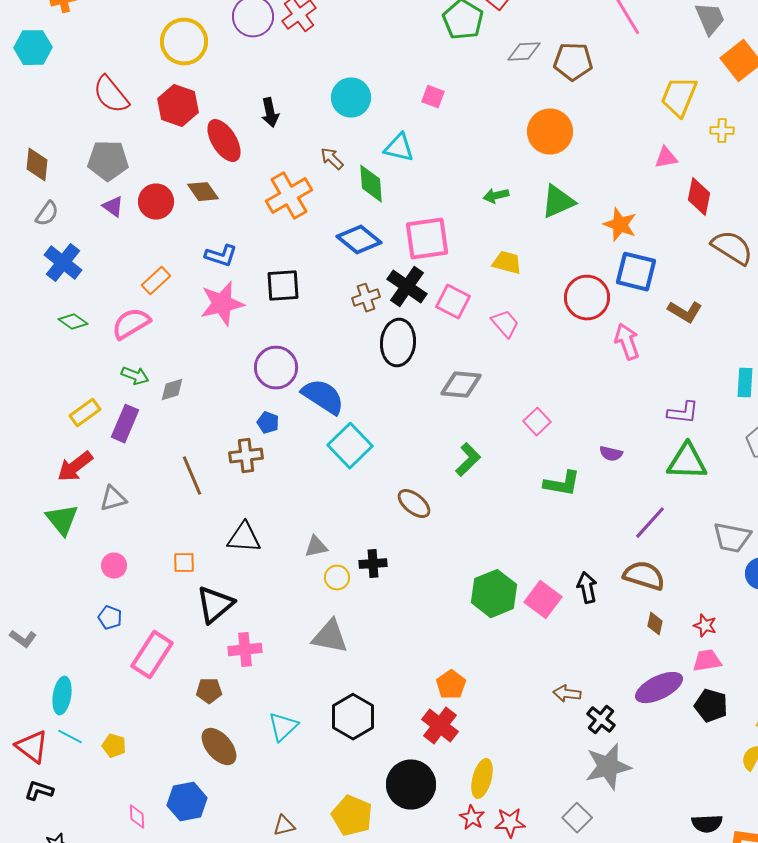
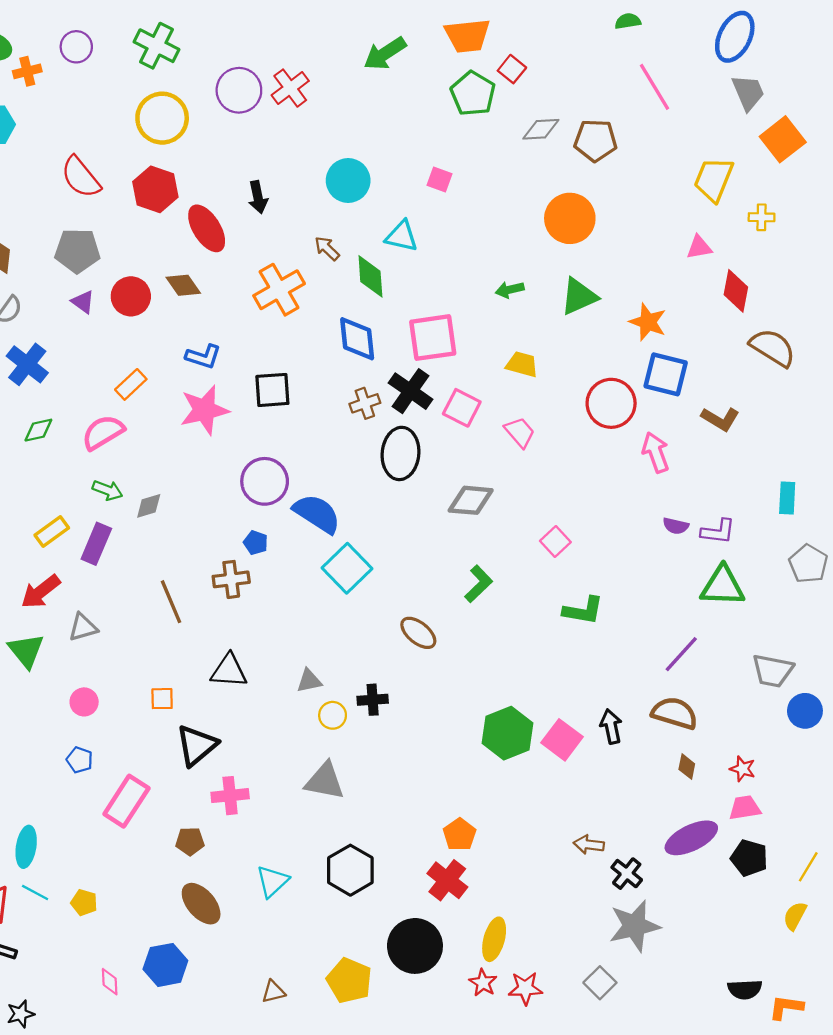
blue diamond: (359, 240) -> (357, 339), turned 45
green diamond: (73, 322) -> (38, 430), turned -48
purple semicircle: (611, 454) -> (676, 526), moved

